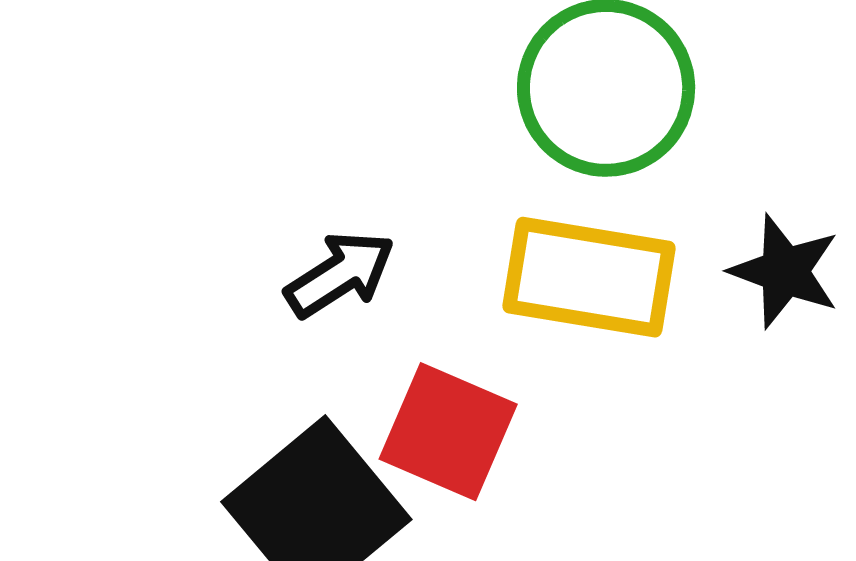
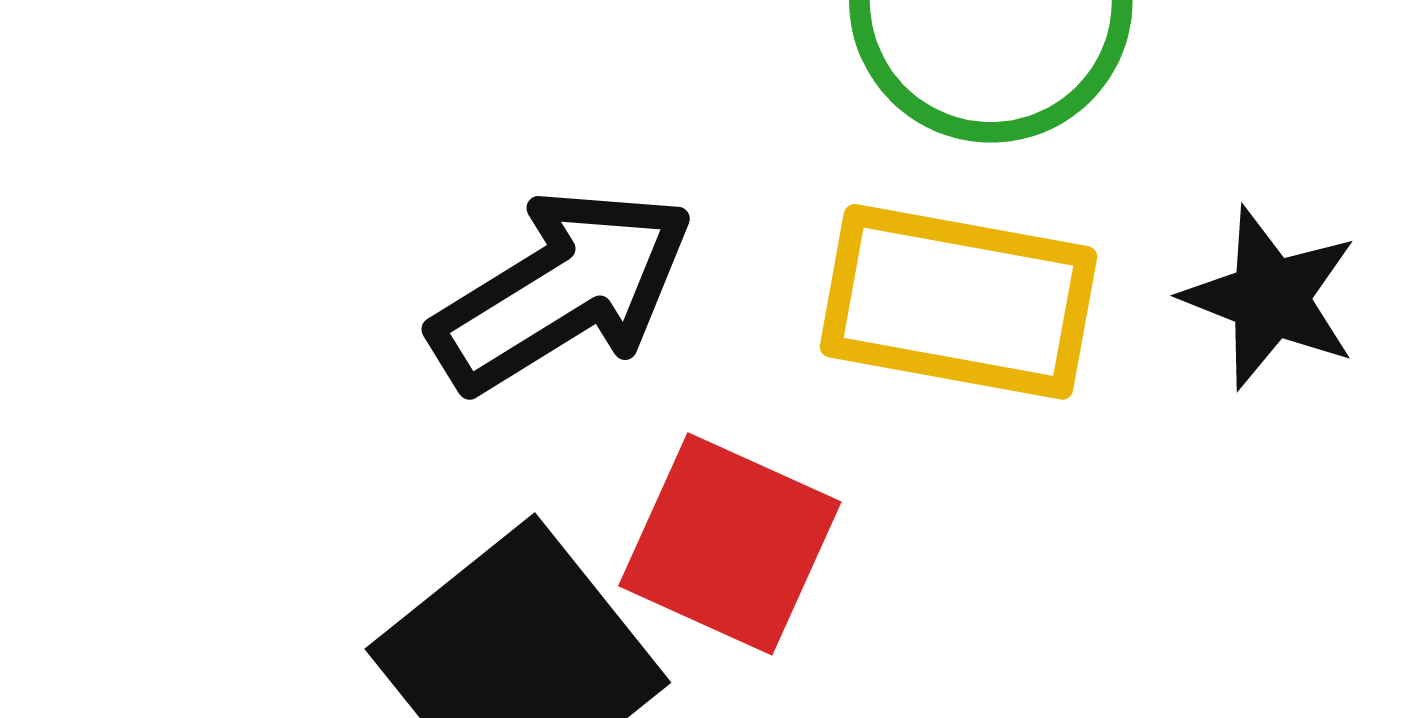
black arrow: (340, 274) -> (562, 290), size x1.5

